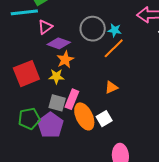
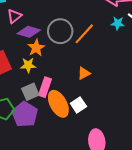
gray circle: (93, 29) -> (60, 31), moved
cyan star: (115, 30) -> (118, 23), moved
gray square: (57, 103) -> (30, 92), turned -36

